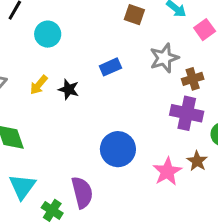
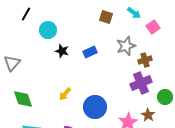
yellow arrow: (39, 85) -> (65, 94), moved
black star: (69, 89) -> (62, 51), moved
purple cross: (187, 113) -> (141, 83), turned -35

